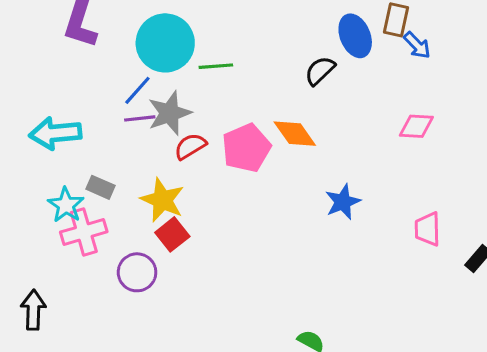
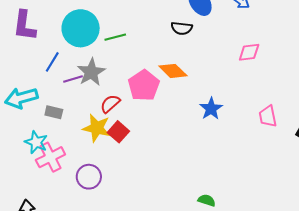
black semicircle: (320, 71) -> (182, 28), turned -120
blue line: (137, 90) -> (52, 62), moved
red semicircle: (190, 146) -> (110, 104), moved
gray rectangle: (101, 187) -> (54, 112), moved
red square: (172, 234) -> (118, 132), moved

